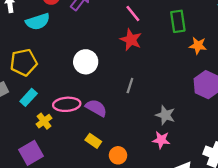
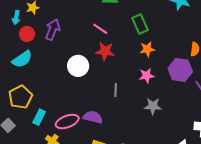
orange star: (198, 46) -> (147, 49), moved
white circle: (86, 62) -> (78, 66), moved
cyan rectangle: (29, 97) -> (39, 117), moved
pink star: (161, 140) -> (147, 76), moved

